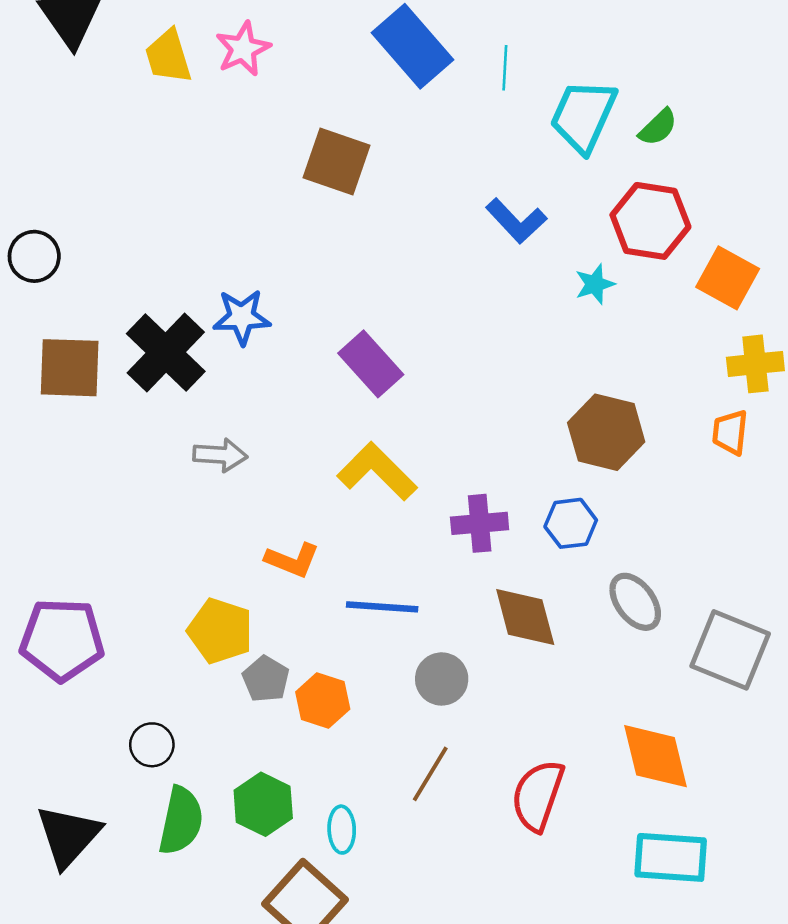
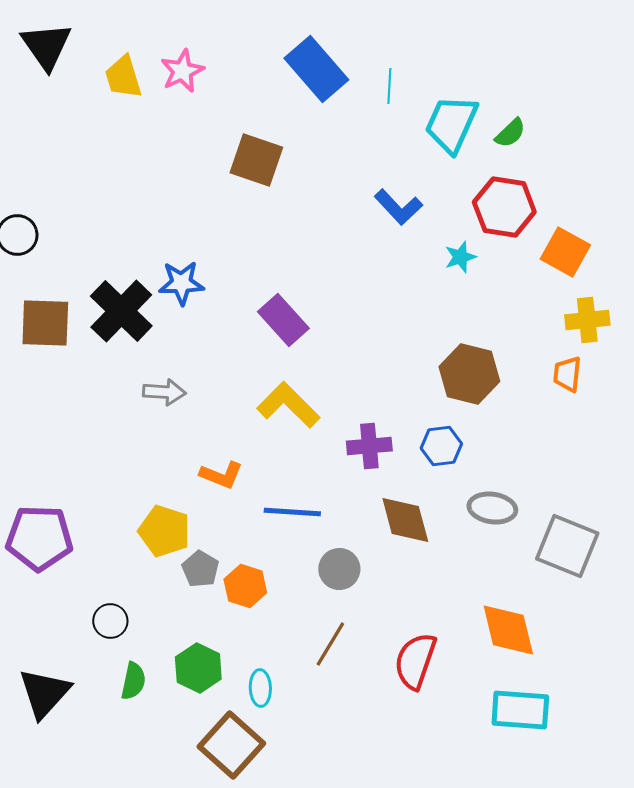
gray ellipse: (635, 602) -> (492, 508), turned -45
green semicircle: (181, 821) -> (133, 681), size x0.7

